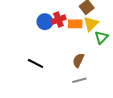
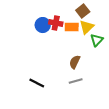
red cross: (58, 20) -> (56, 23), turned 32
black line: (36, 63) -> (37, 83), moved

